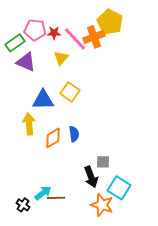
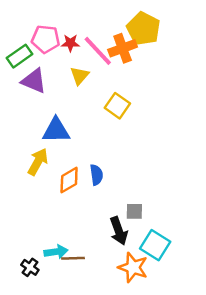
yellow square: (70, 92) -> (117, 106), moved
yellow arrow: (29, 124) -> (38, 162), turned 35
cyan arrow: (43, 193) -> (56, 252), turned 30

